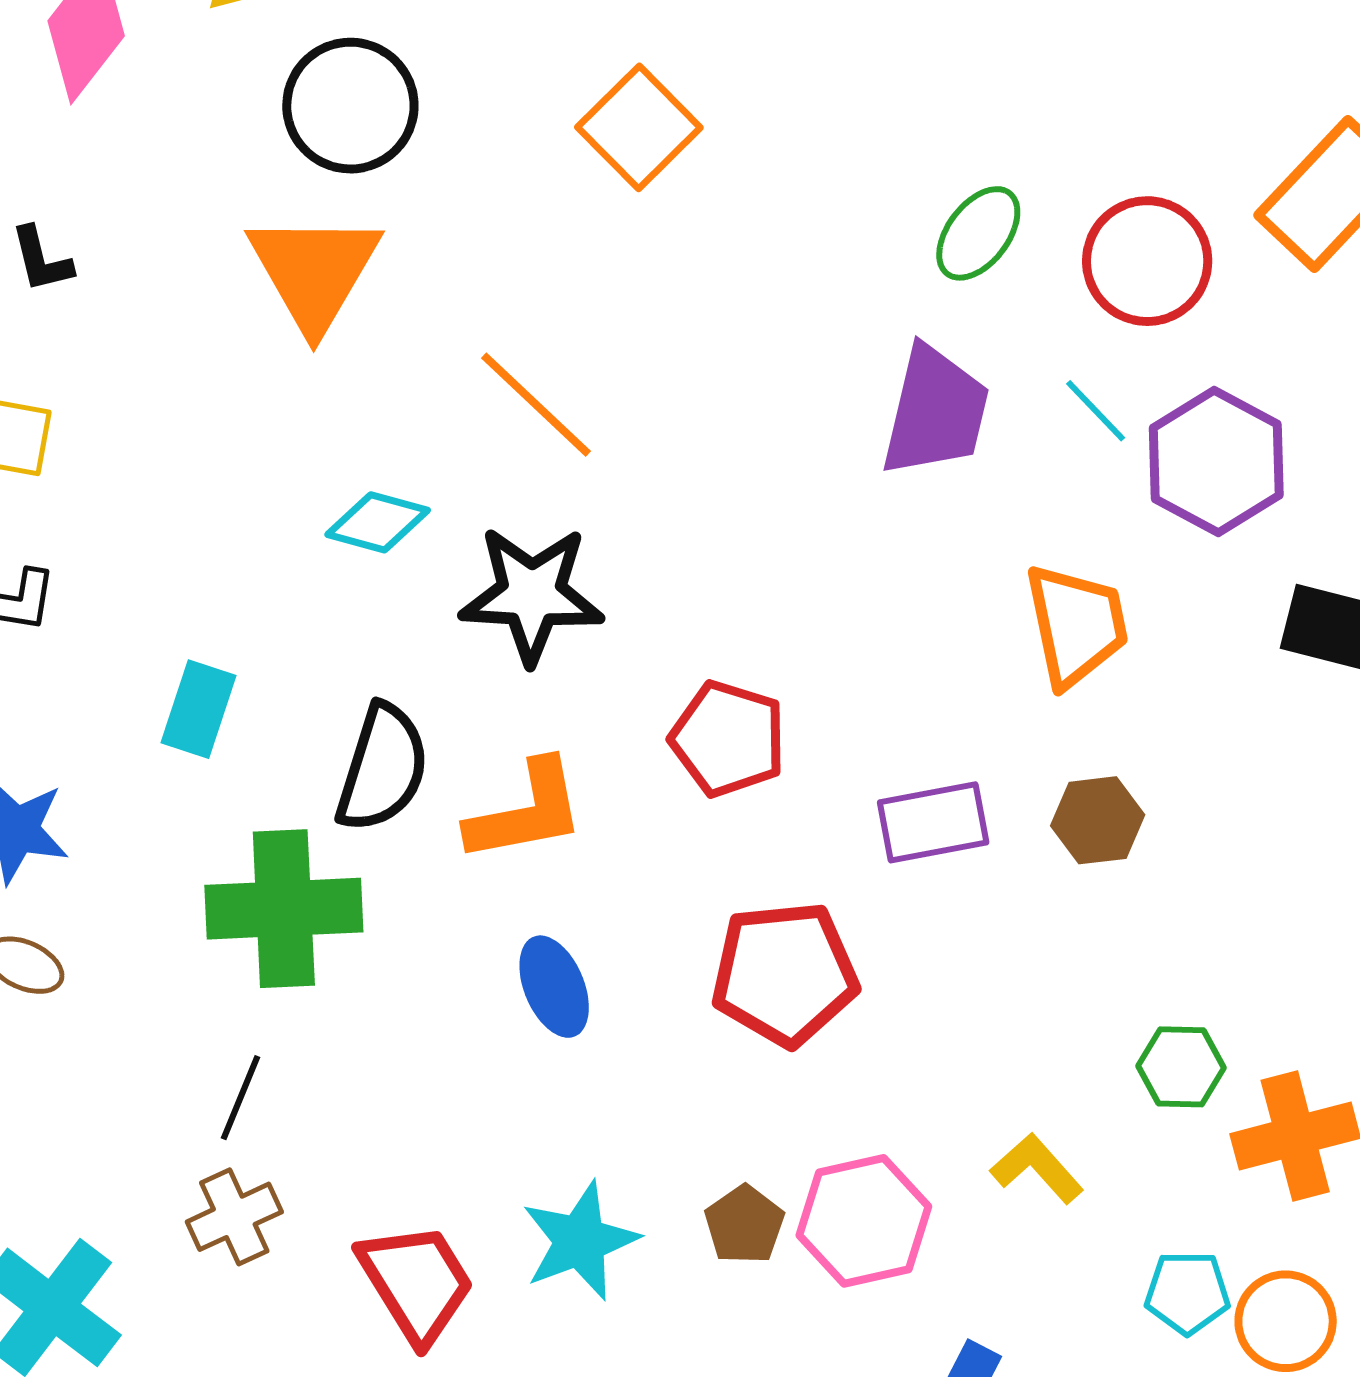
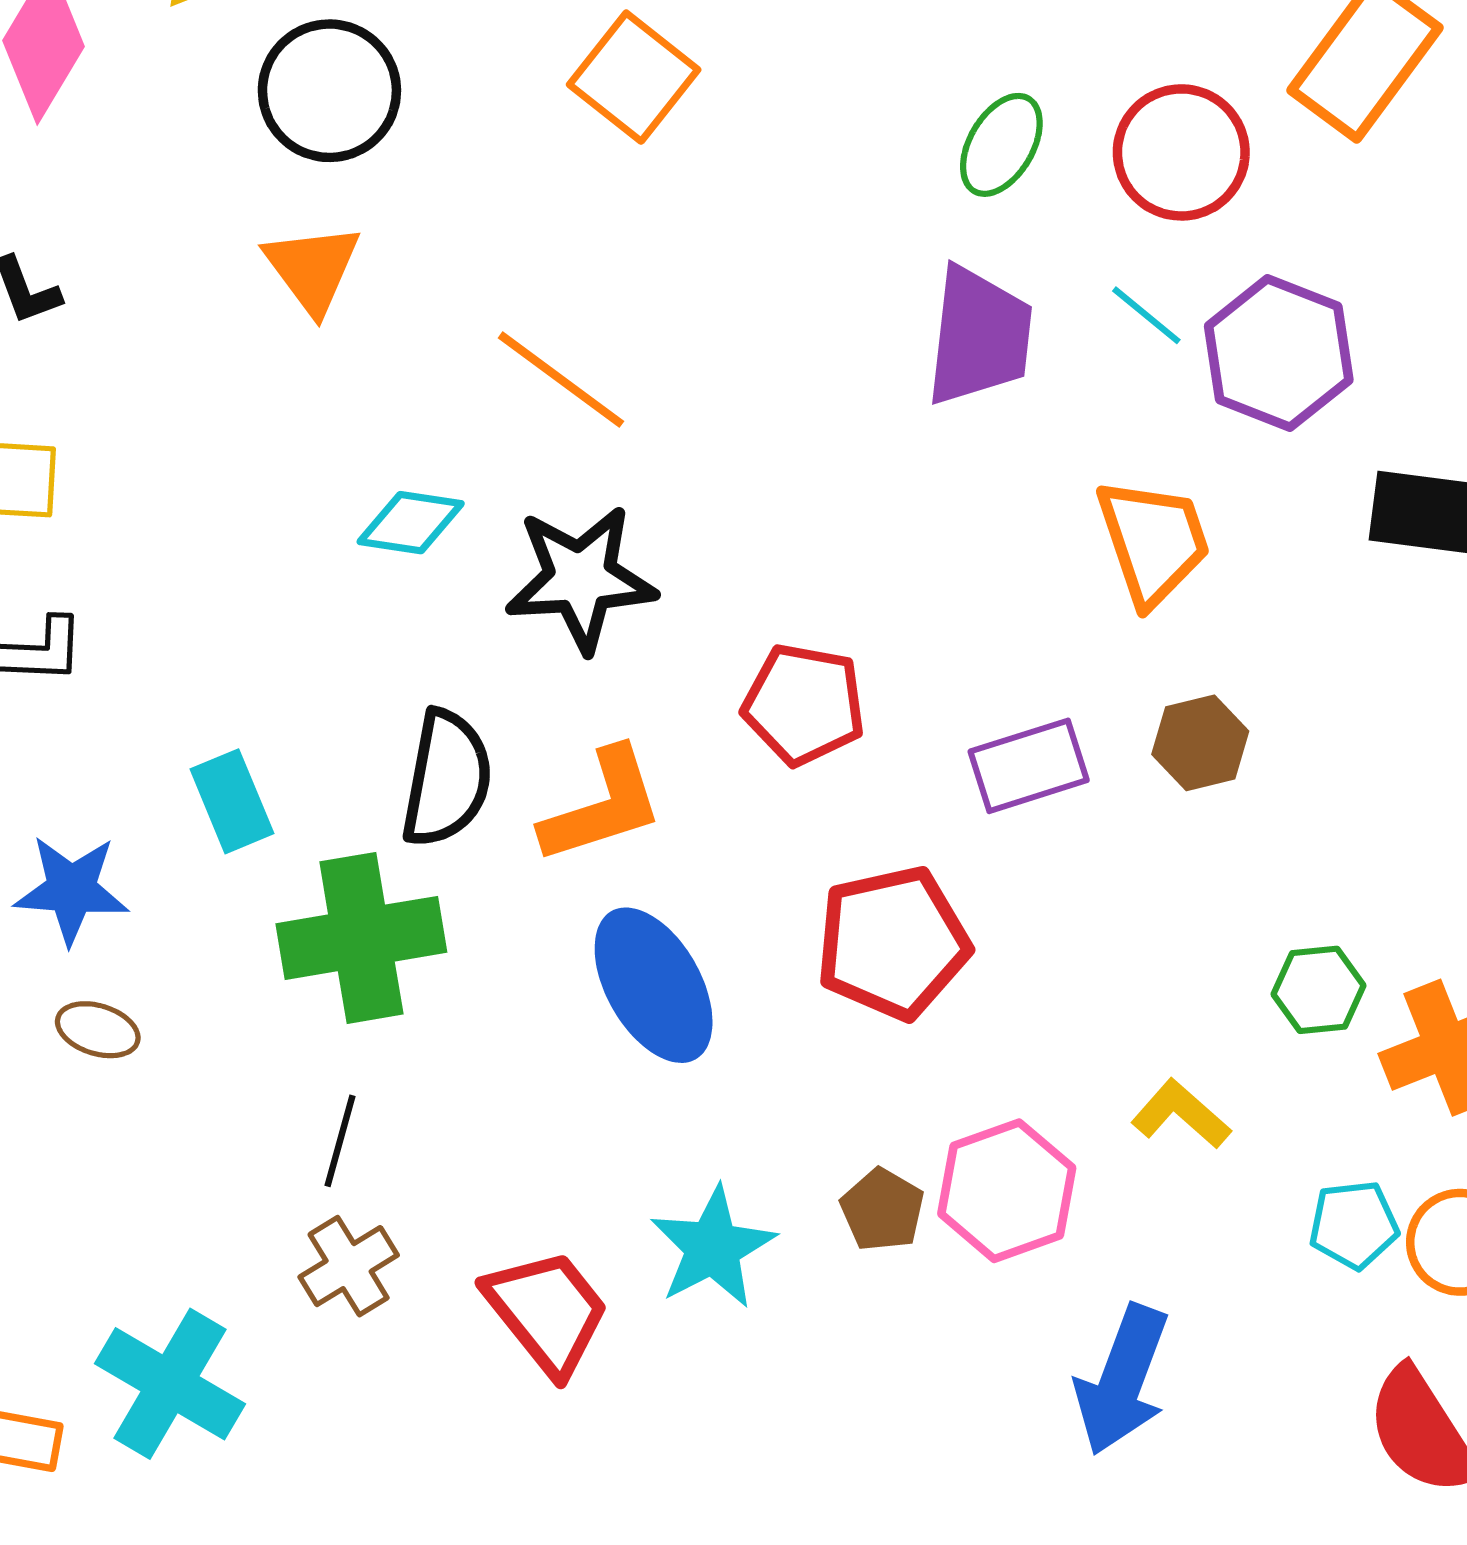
orange triangle: (314, 271) -> (312, 268), size x0.7
cyan rectangle: (199, 709) -> (232, 801), moved, turned -34
blue ellipse: (554, 987) -> (654, 985), size x1.5

